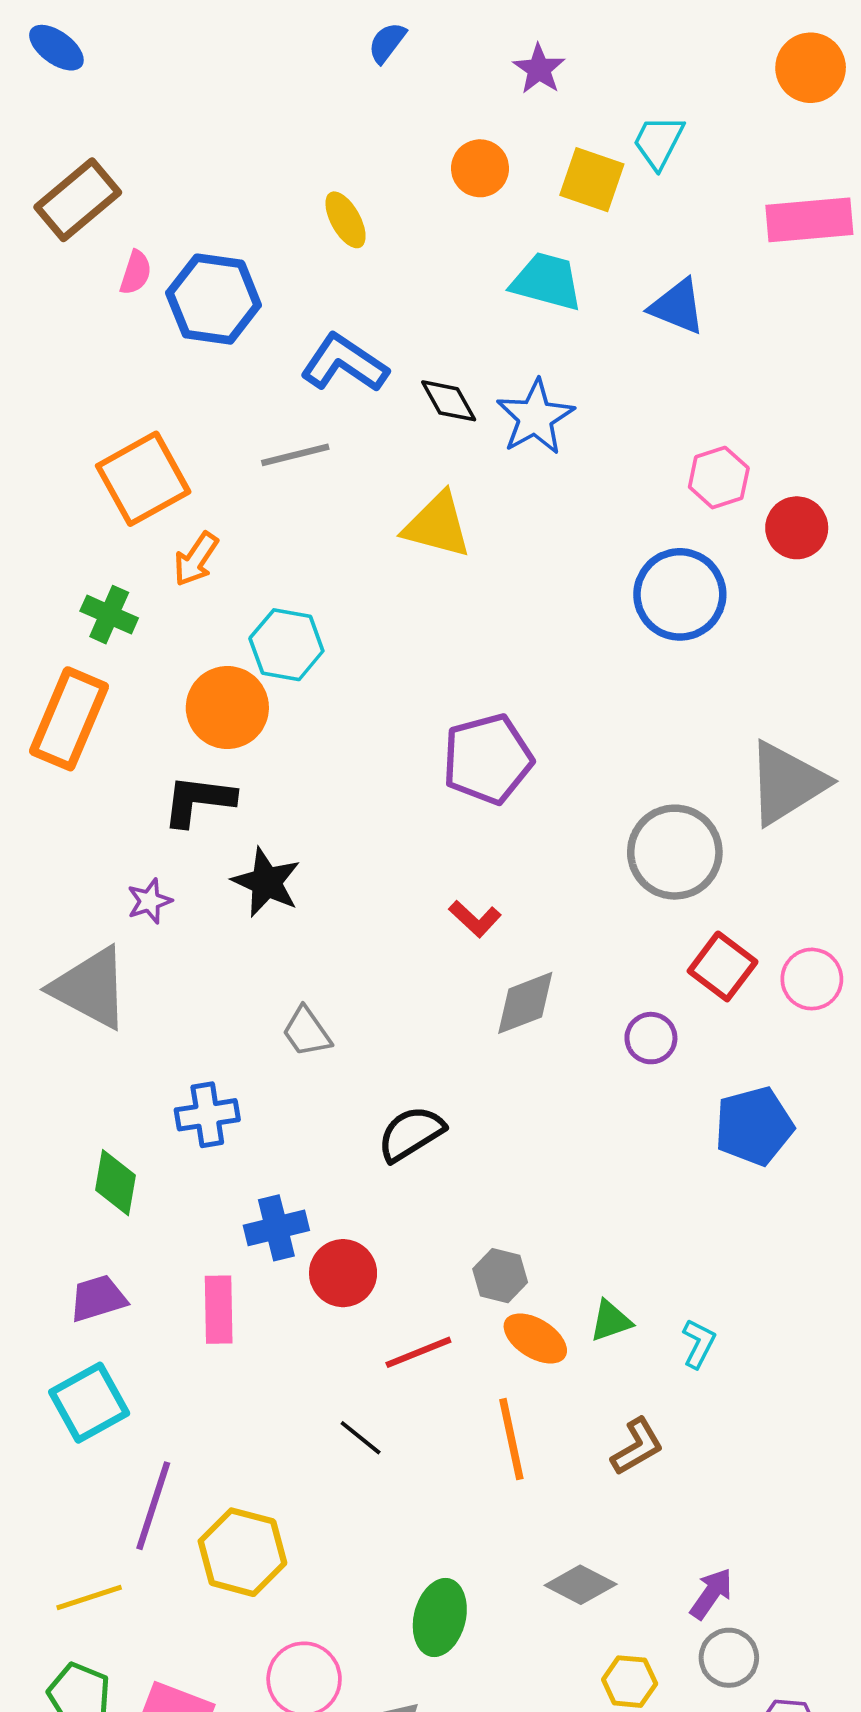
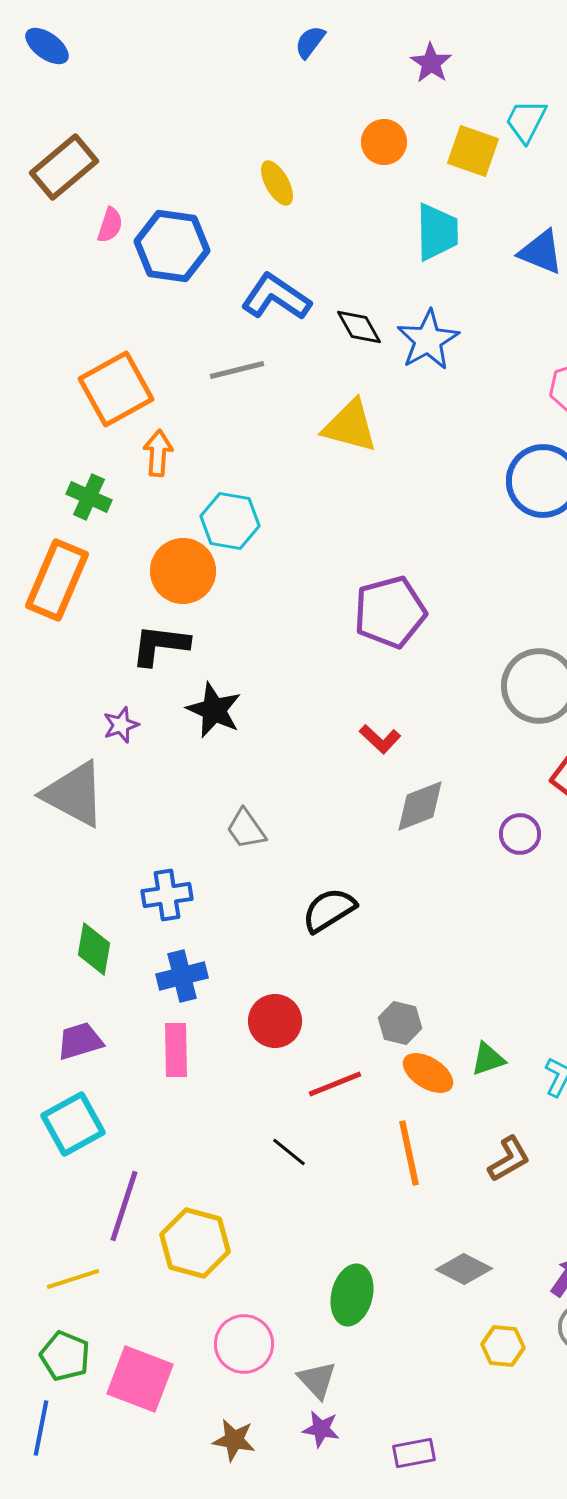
cyan trapezoid: (547, 281) -> (437, 232), turned 74
orange arrow: (196, 559) -> (158, 453), turned 150
blue cross: (276, 1228) -> (182, 976), moved

